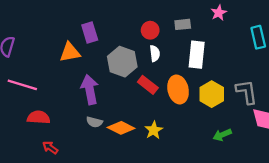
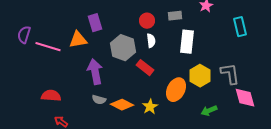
pink line: (22, 85) -> (48, 47), moved
orange ellipse: (178, 89) -> (176, 90), moved, turned 40

